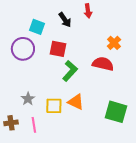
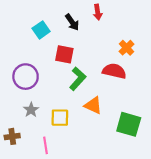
cyan square: (37, 27) -> (41, 30), turned 35
purple circle: (23, 49) -> (26, 77), moved
orange triangle: (76, 102) -> (93, 105), moved
pink line: (34, 125) -> (45, 145), moved

